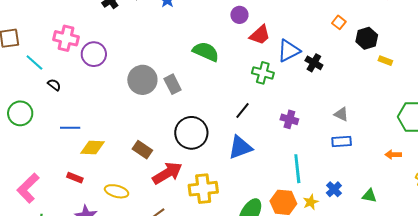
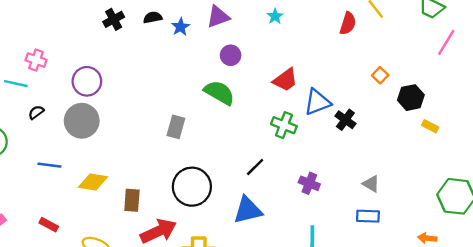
purple circle: (239, 15) -> (231, 55), moved
pink cross: (66, 38) -> (36, 60), moved, size x0.7
cyan line: (34, 63) -> (16, 84), turned -36
gray circle: (142, 80) -> (82, 121), moved
gray rectangle: (173, 84) -> (176, 127), turned 36
black semicircle: (54, 85) -> (36, 112), turned -80
yellow diamond: (92, 148) -> (93, 182), moved
brown rectangle: (142, 150) -> (132, 200), turned 54

